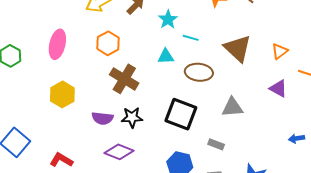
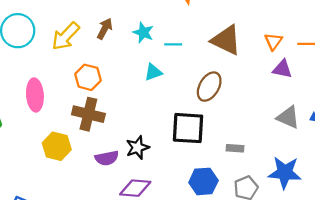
orange triangle: (280, 51) -> (273, 41), moved
brown ellipse: (199, 72) -> (209, 87), moved, turned -48
brown cross: (124, 79) -> (88, 114), moved
gray triangle: (232, 107) -> (288, 117), moved, turned 45

